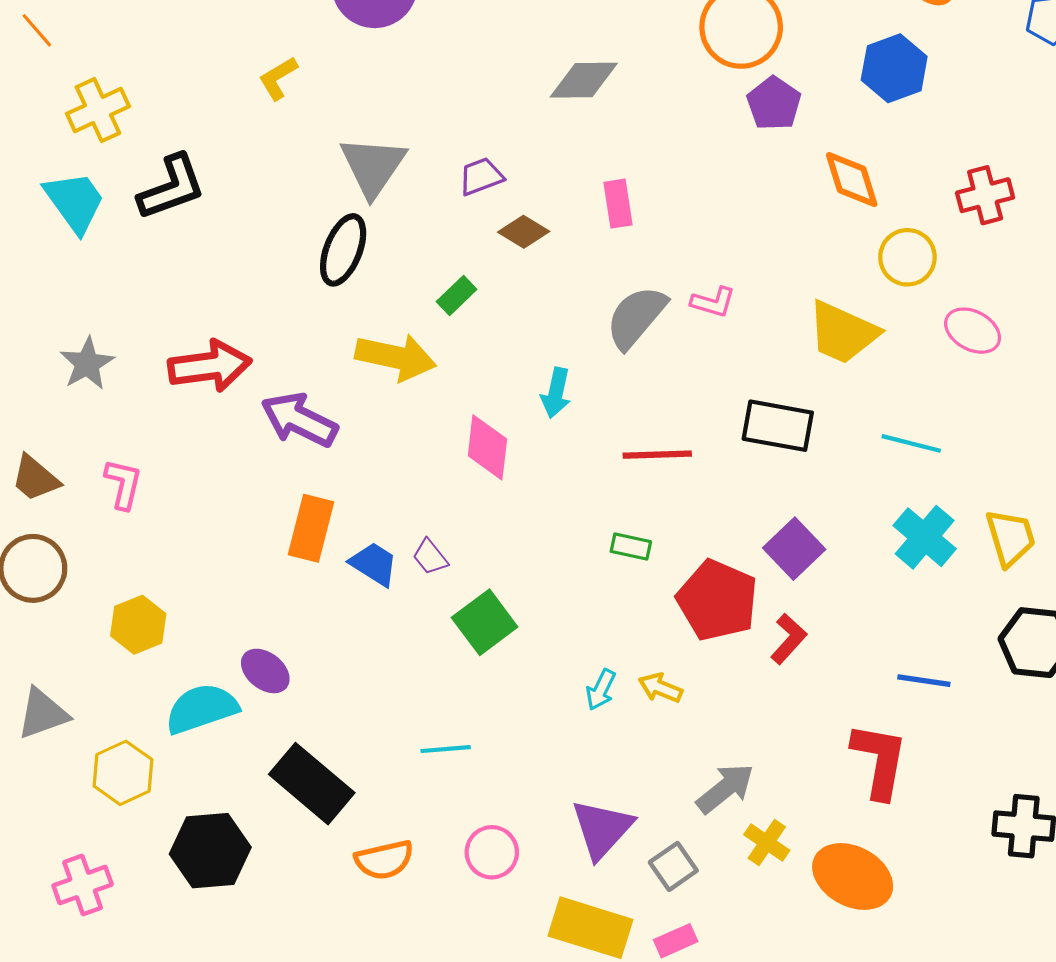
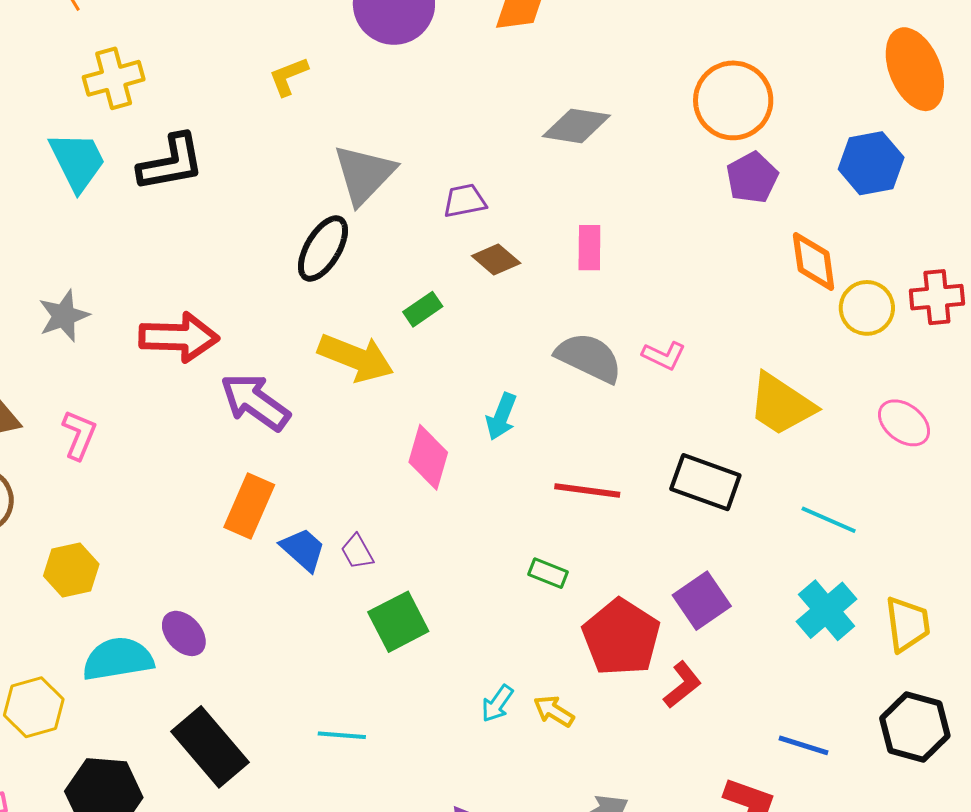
yellow circle: (907, 257) -> (867, 308), moved
gray semicircle: (636, 317) -> (589, 358), turned 66

